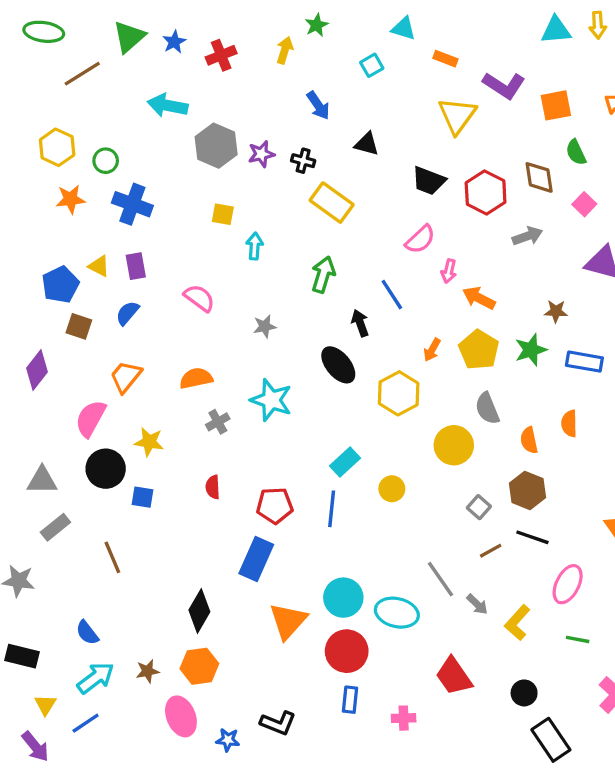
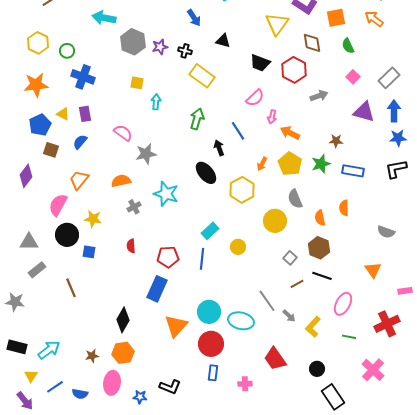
brown diamond: (539, 177) -> (312, 43), moved
orange star: (70, 199) -> (36, 85), moved, size x1.4
gray star: (265, 326) -> (146, 154), moved, size x1.5
blue semicircle: (87, 633) -> (80, 394), moved, turned -42
cyan arrow: (96, 678) -> (49, 350), moved
pink ellipse: (181, 716) -> (112, 383), turned 30

